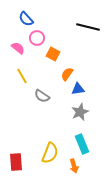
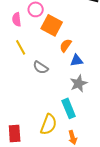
pink semicircle: (18, 48) -> (17, 19), turned -136
orange square: (53, 54) -> (52, 25), size x1.5
cyan rectangle: (82, 144) -> (69, 108), moved

